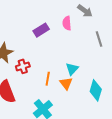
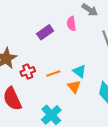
cyan triangle: (72, 69) -> (80, 71), turned -32
orange line: (48, 79) -> (53, 73), moved, turned 64

